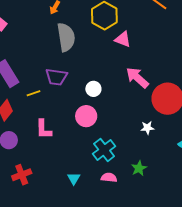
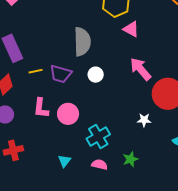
gray semicircle: (66, 37) -> (82, 42), moved
purple trapezoid: (56, 77) -> (61, 74), moved
pink circle: (86, 116) -> (68, 114), moved

